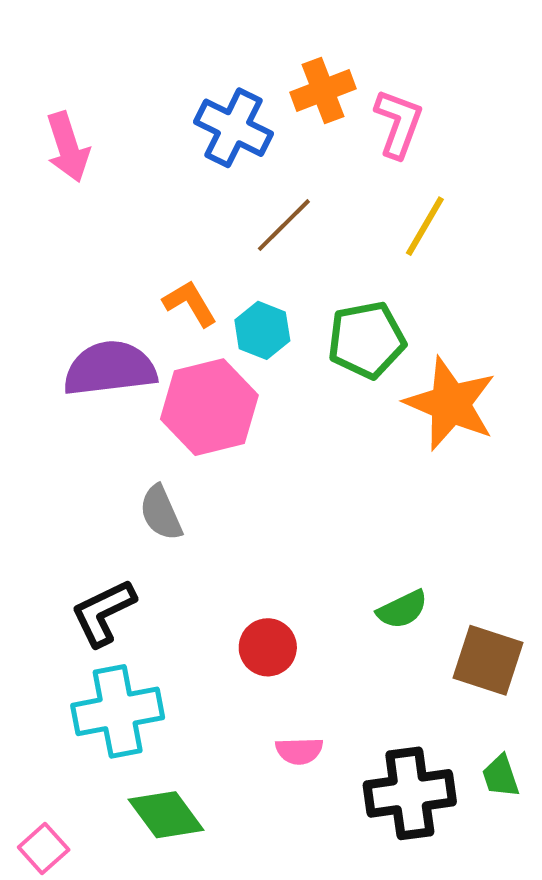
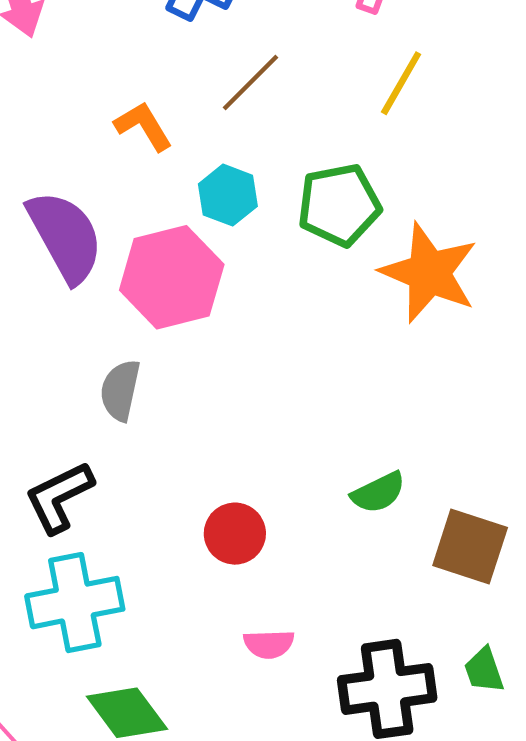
orange L-shape: (190, 303) -> (143, 126), moved
purple semicircle: (110, 369) -> (65, 236), turned 68
gray semicircle: (161, 513) -> (120, 390), turned 36

